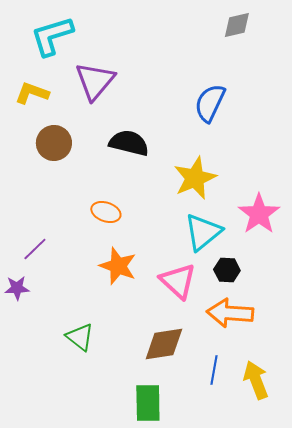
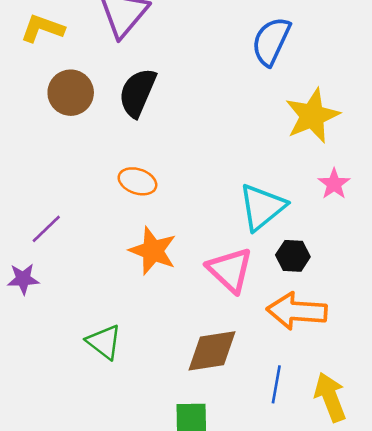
black semicircle: (129, 143) -> (137, 93), moved, turned -81
yellow star: (195, 178) -> (312, 116), moved
pink star: (259, 214) -> (334, 184), size x0.6

